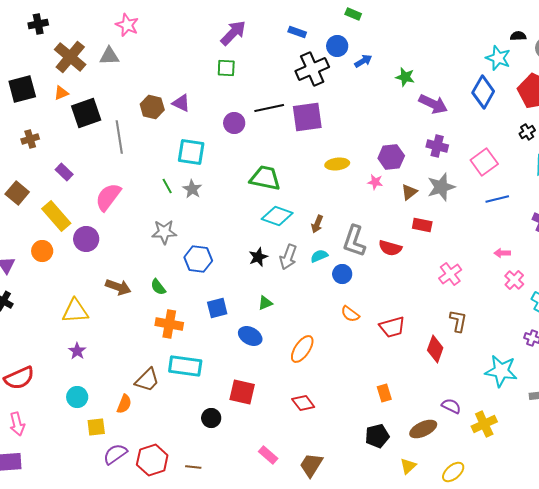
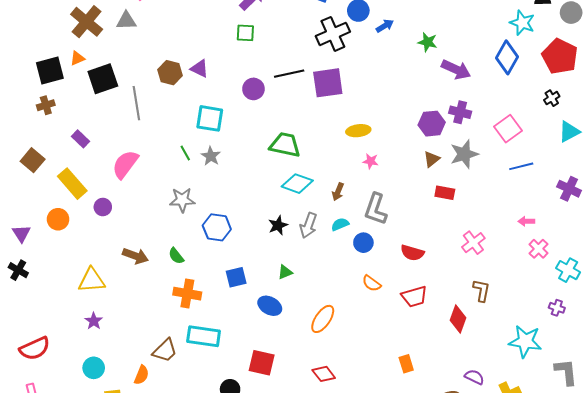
black square: (22, 89) -> (50, 71), moved
purple hexagon: (391, 157) -> (432, 124), moved
pink star: (375, 182) -> (371, 161), moved
purple circle: (86, 239) -> (103, 207), size x0.7
red semicircle: (390, 248) -> (412, 253), moved

